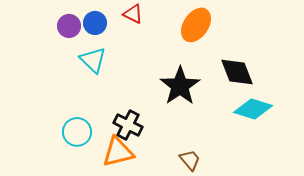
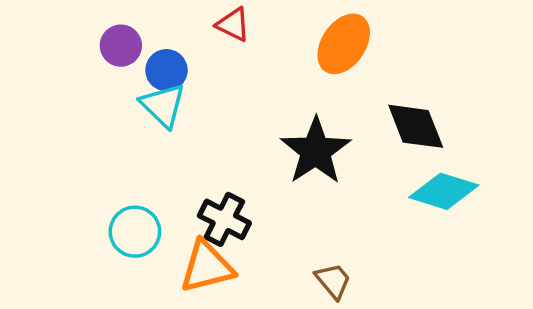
blue circle: (95, 23) -> (166, 70), moved

